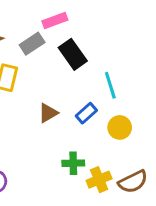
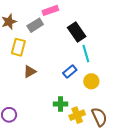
black rectangle: (73, 54) -> (77, 32), moved
brown triangle: (48, 113) -> (30, 72), moved
brown semicircle: (133, 182) -> (99, 117), turned -90

